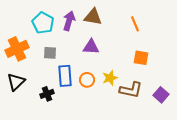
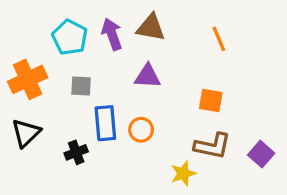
purple arrow: (69, 21) -> (112, 34), turned -36
orange square: (141, 58) -> (211, 101), moved
yellow star: (110, 78) -> (183, 173), moved

